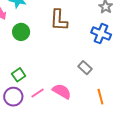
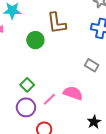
green circle: (21, 32) -> (35, 40), moved

